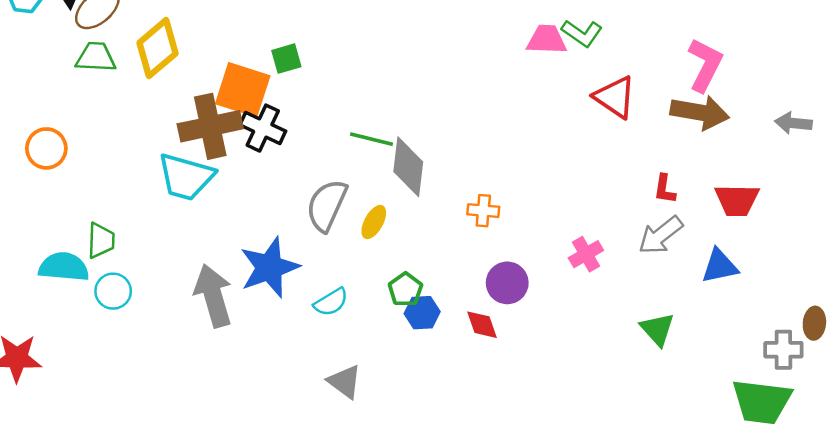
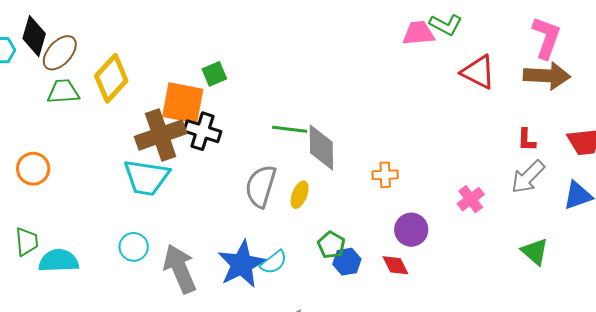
green trapezoid: (101, 241) -> (27, 242), moved
blue star: (269, 267) -> (242, 264), moved
cyan circle: (113, 291) -> (134, 247), moved

